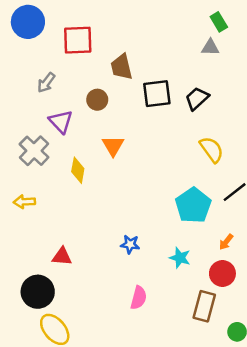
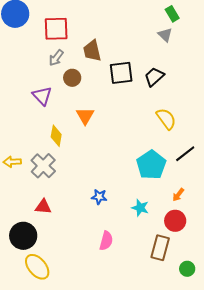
gray triangle: (210, 47) -> (165, 35), turned 42
gray arrow: (46, 83) -> (56, 58), moved
gray cross: (34, 151) -> (43, 166), moved

